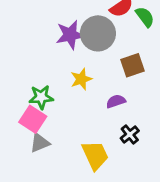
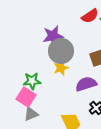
gray circle: (98, 33) -> (61, 51), moved
purple semicircle: (116, 101) -> (86, 84), size x1.5

